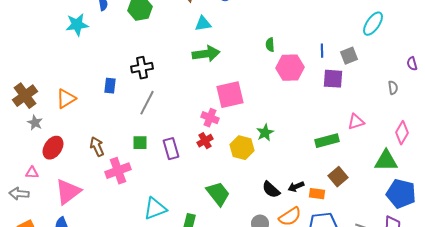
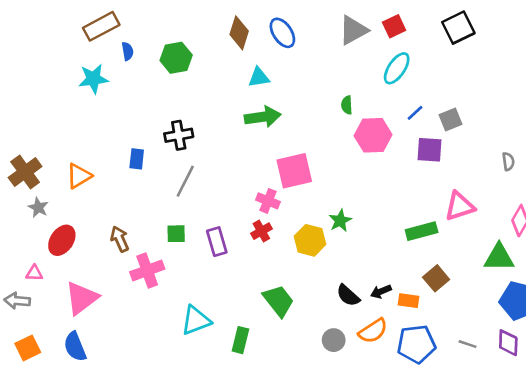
cyan ellipse: (373, 24) -> (397, 68), moved
blue line: (322, 51) -> (415, 113), turned 48
pink triangle: (356, 122) -> (460, 206), size x1.4

